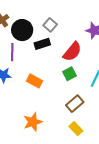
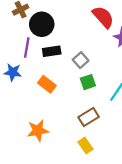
gray square: (50, 25) -> (81, 60), moved
black rectangle: (42, 44) -> (52, 51), moved
red semicircle: (72, 52) -> (103, 17), moved, turned -90

